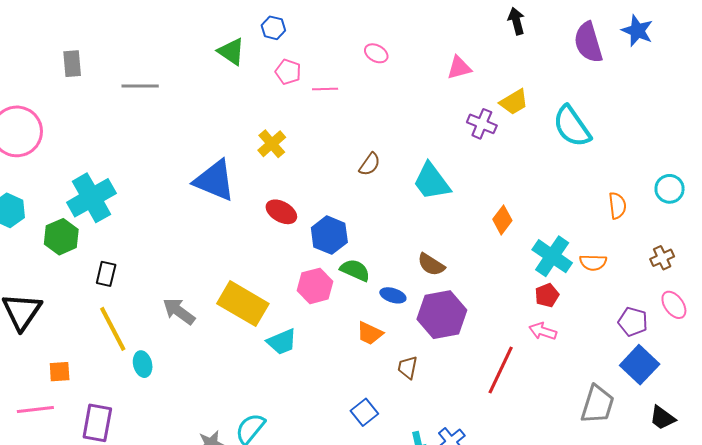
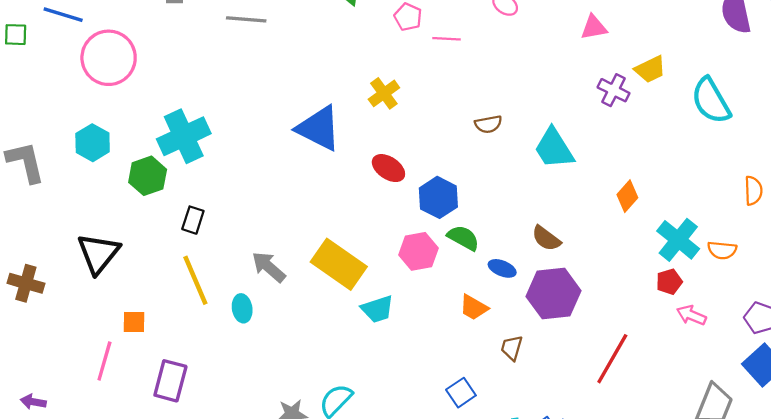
brown semicircle: (370, 164) -> (488, 124), turned 40
pink arrow: (543, 331) -> (691, 315), moved
cyan ellipse: (143, 364) -> (242, 308), moved
pink line: (35, 410) -> (104, 361), turned -72

